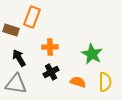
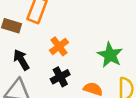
orange cross: (50, 47) -> (59, 46), turned -35

